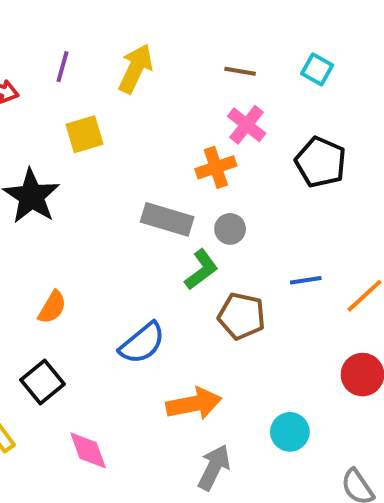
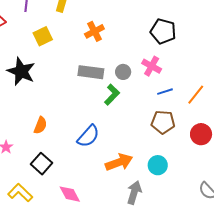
pink cross: (247, 125) -> (152, 66), moved
orange cross: (216, 167) -> (94, 31), moved
brown pentagon: (242, 316) -> (163, 122), moved
cyan circle: (290, 432) -> (158, 165), moved

